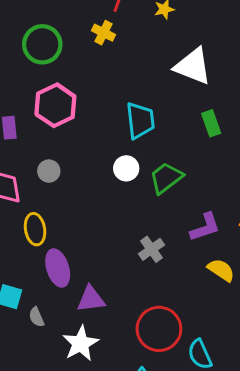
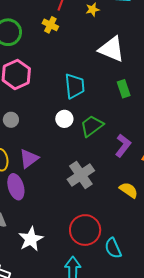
purple L-shape: (205, 227) -> (123, 145), moved, turned -35
gray cross: (152, 249) -> (81, 175), size x1.5
purple triangle: (91, 299) -> (29, 159), moved, turned -30

